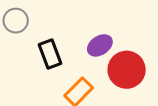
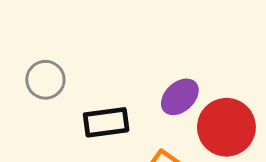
black rectangle: (50, 54) -> (106, 122), turned -68

